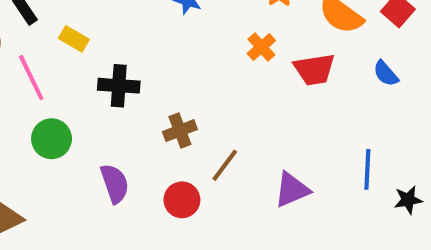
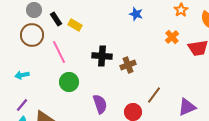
yellow rectangle: (74, 39) -> (75, 25), moved
brown cross: (180, 131) -> (128, 65), moved

